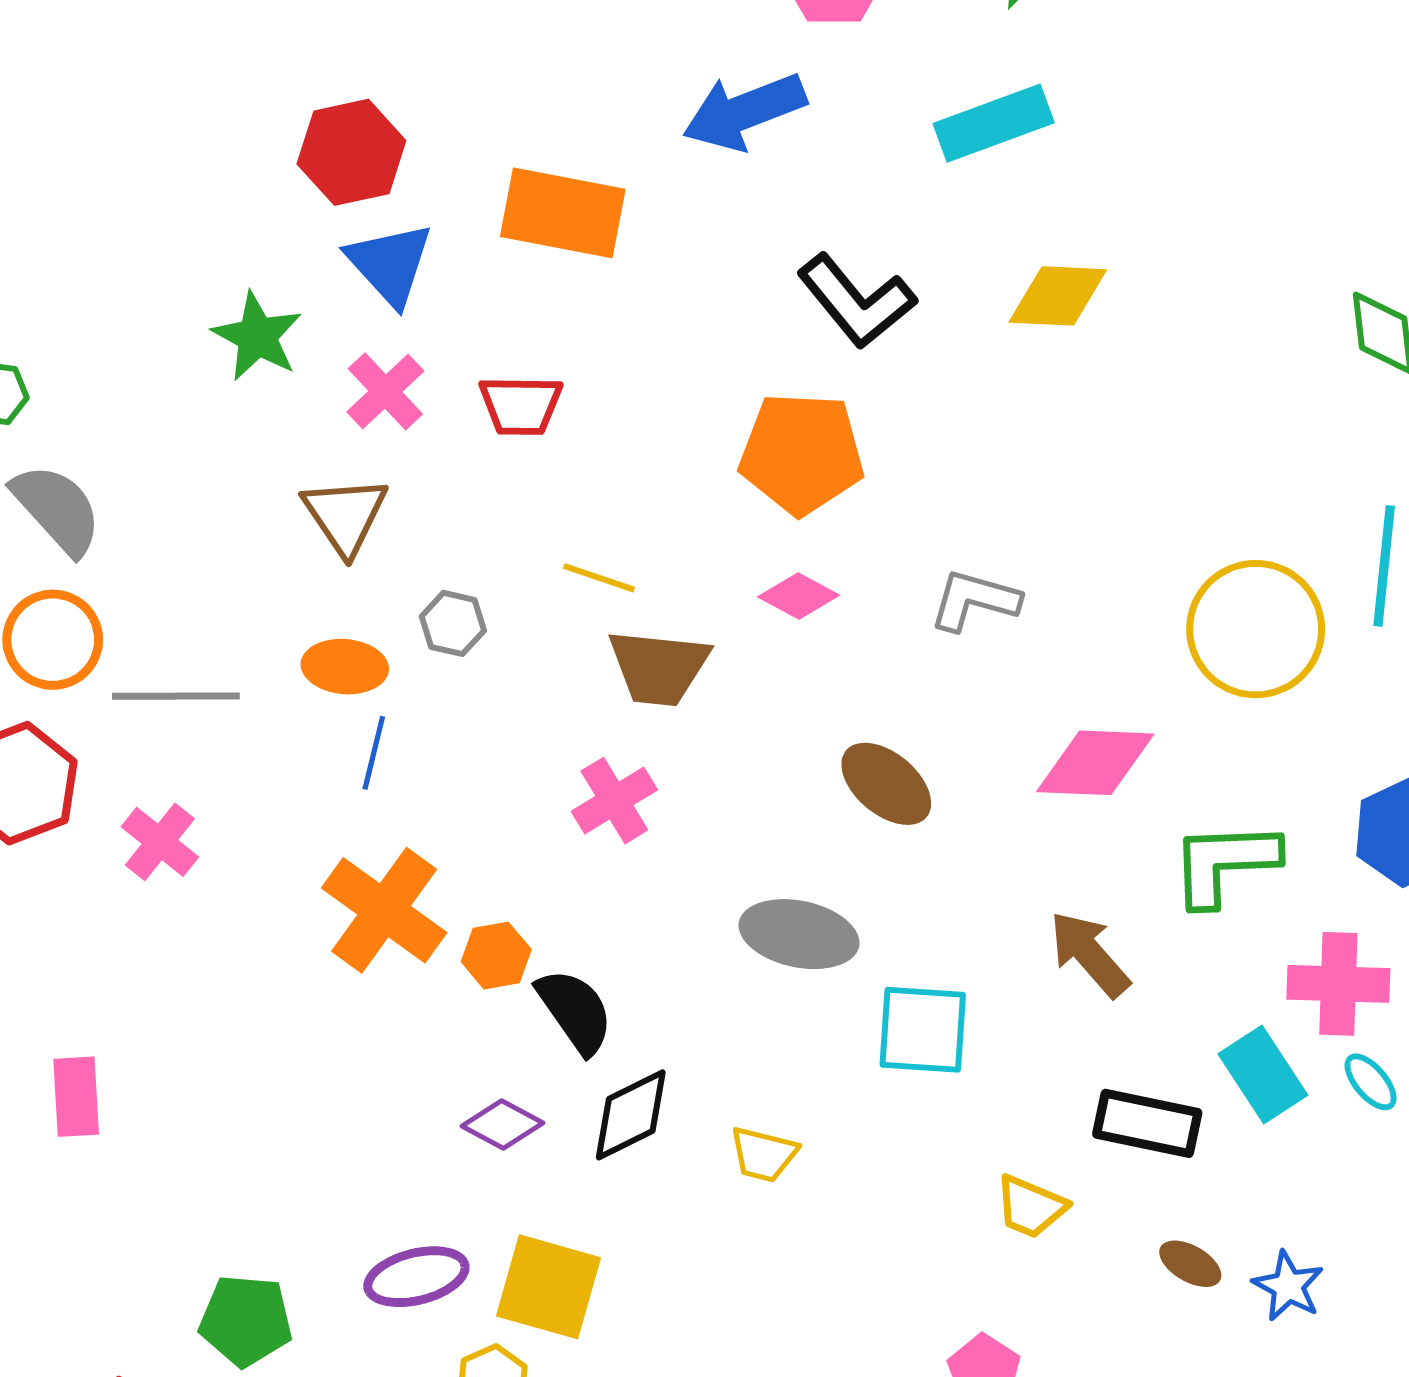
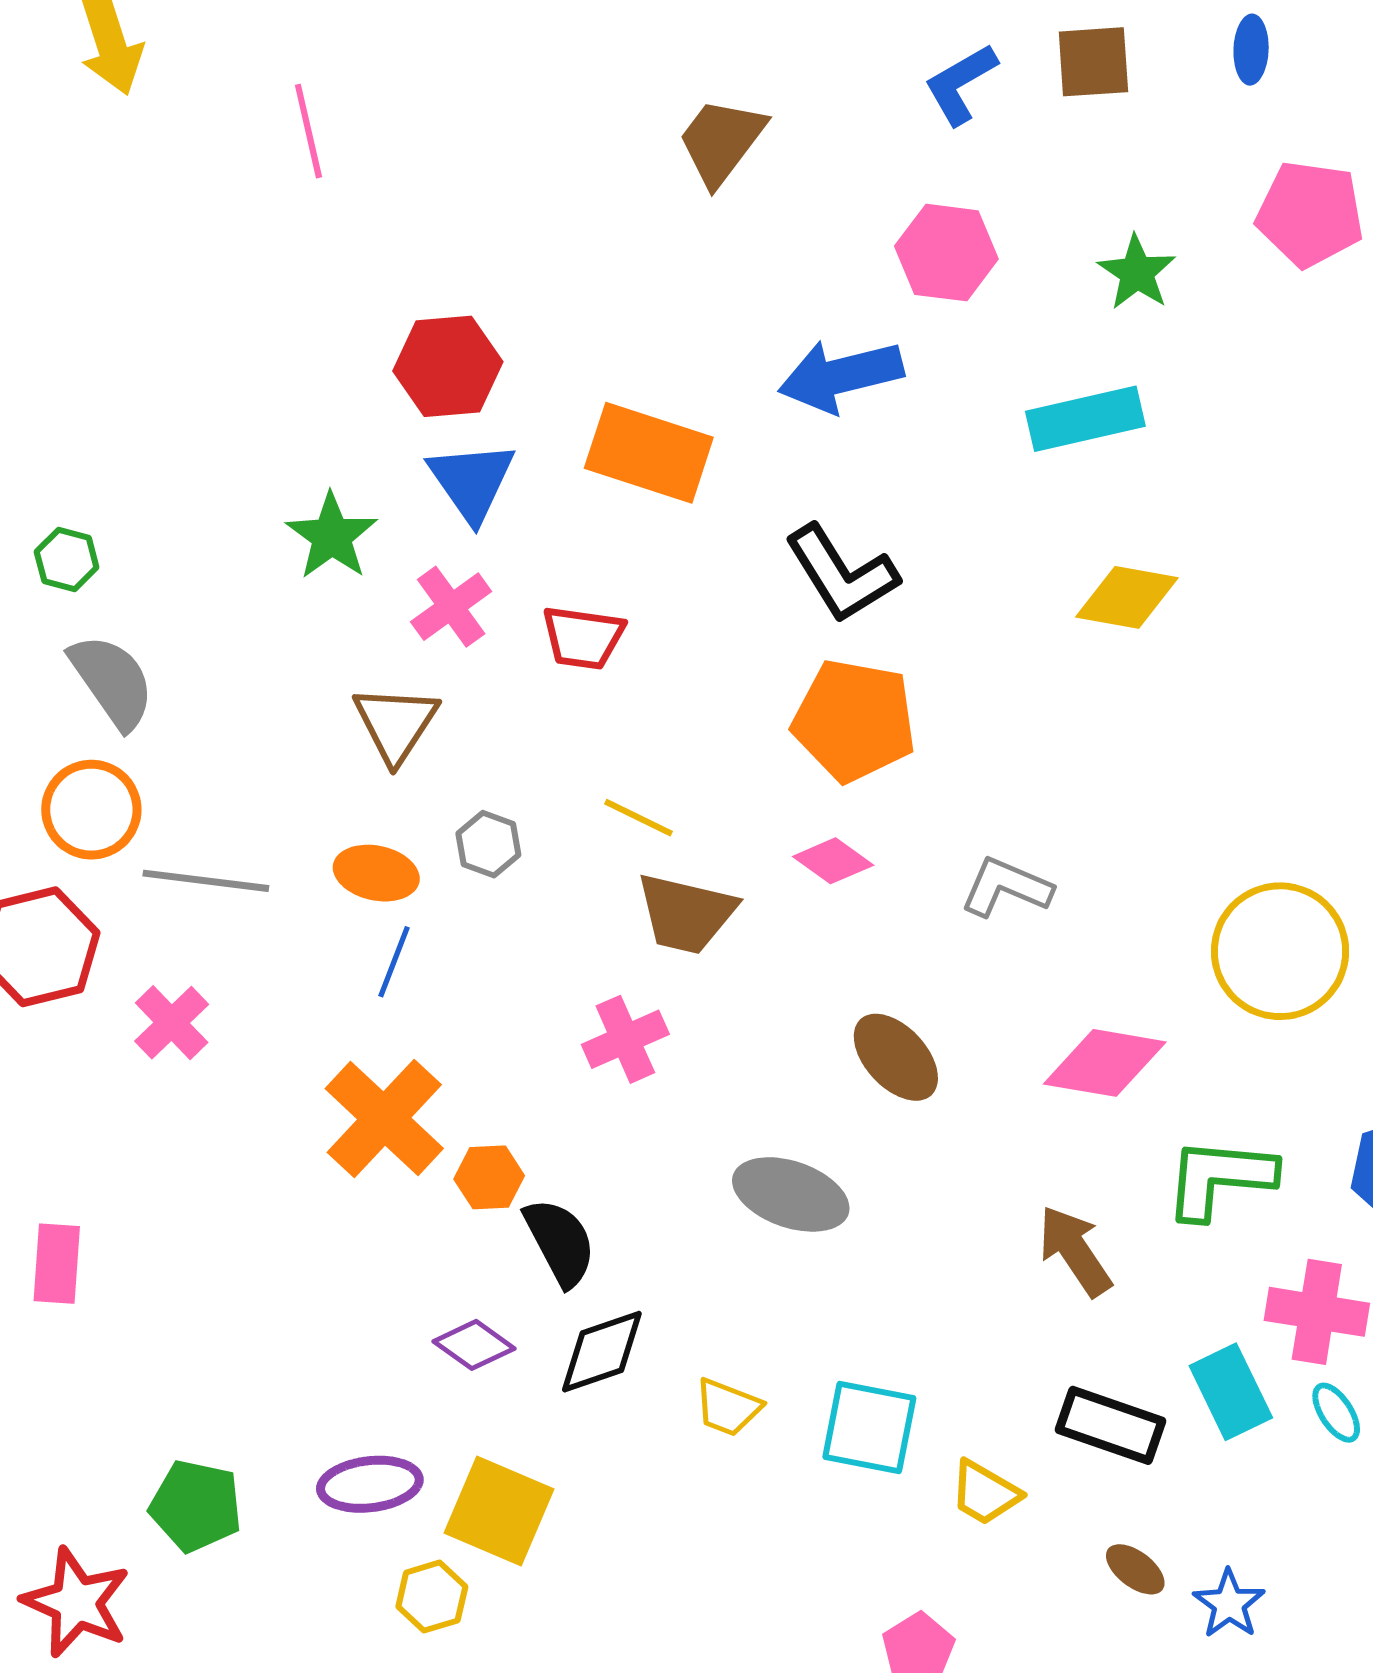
black L-shape: (856, 301) -> (842, 574), moved
cyan square: (923, 1030) -> (869, 1428), moved

